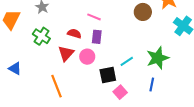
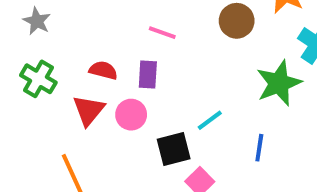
pink line: (94, 17) -> (162, 33), moved
green star: (158, 58) -> (279, 83), moved
blue line: (152, 85) -> (259, 148), moved

